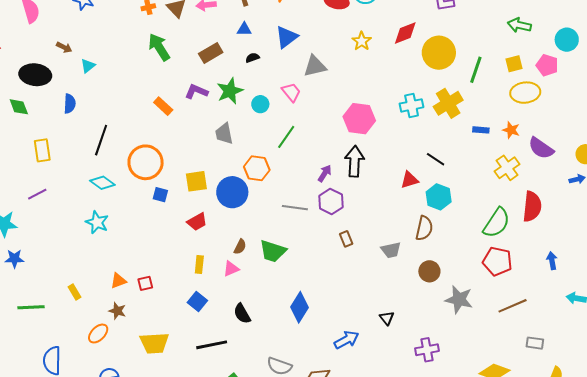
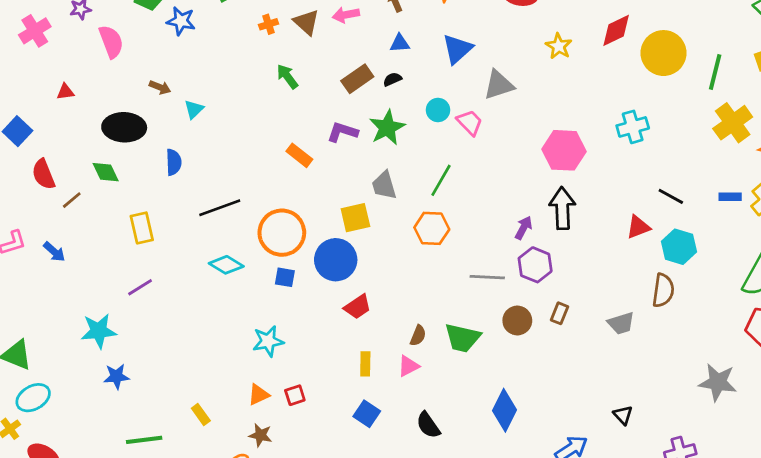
green arrow: (159, 47) -> (287, 76), size x0.7
black semicircle: (252, 58) -> (392, 79), moved
yellow cross: (448, 103) -> (733, 123), moved
cyan circle: (260, 104) -> (438, 110), moved
blue rectangle: (481, 130) -> (730, 197), moved
green line: (286, 137) -> (441, 180), moved
black line: (101, 140) -> (220, 208), turned 56
yellow square: (196, 181) -> (355, 218), moved
blue circle: (232, 192) -> (336, 260), moved
blue square: (160, 195) -> (285, 277), moved
cyan star: (97, 222) -> (268, 341), moved, turned -30
brown rectangle: (346, 239) -> (559, 313), turned 49
brown circle: (429, 271) -> (517, 321), moved

